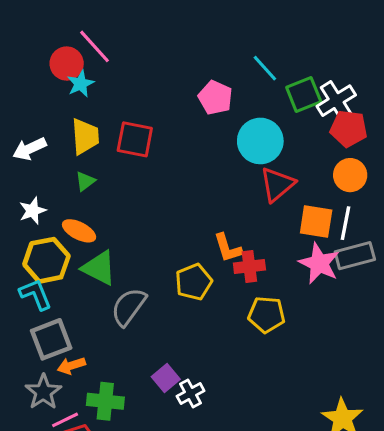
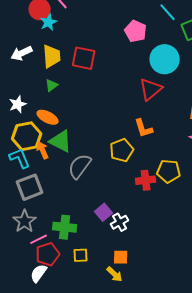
white arrow: (29, 149) -> (22, 53), moved
red triangle: (277, 184) -> (151, 89), moved
red cross: (249, 266) -> (146, 180), moved
orange arrow: (71, 366) -> (43, 150), moved, turned 84

